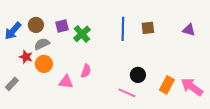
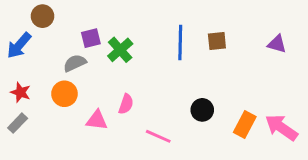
brown circle: (36, 25) -> (42, 16), moved
gray semicircle: (42, 44) -> (75, 63), moved
red star: (26, 57) -> (21, 92), moved
pink line: (127, 93) -> (158, 136), moved

